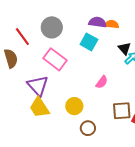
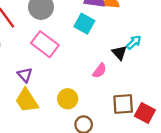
black triangle: (124, 48) -> (119, 53), moved
purple triangle: (38, 86) -> (25, 75), size x0.6

